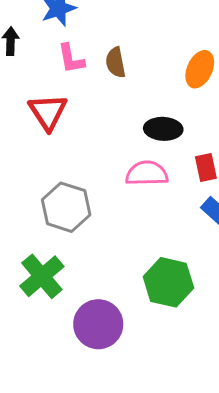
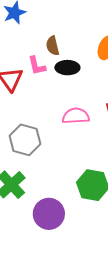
pink L-shape: (71, 59) -> (37, 66), moved
black ellipse: (163, 129) -> (67, 68), moved

